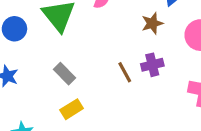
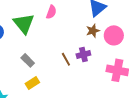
brown star: (152, 23) -> (93, 31), moved

